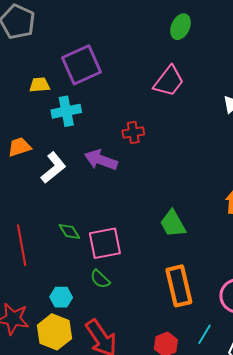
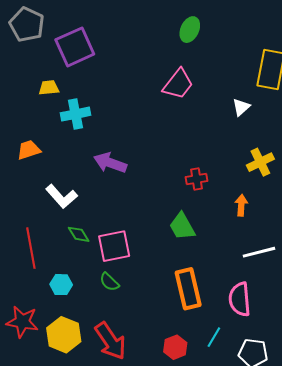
purple square: (82, 65) -> (75, 47), moved
red cross: (133, 132) -> (196, 179), moved
white L-shape: (53, 168) -> (61, 196), moved, turned 88
cyan hexagon: (61, 297) -> (61, 285), moved

